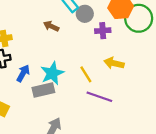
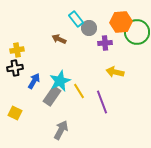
yellow line: (86, 74) -> (79, 91), moved
gray rectangle: (43, 90) -> (52, 96), turned -42
purple line: (99, 97) -> (102, 102), turned 50

